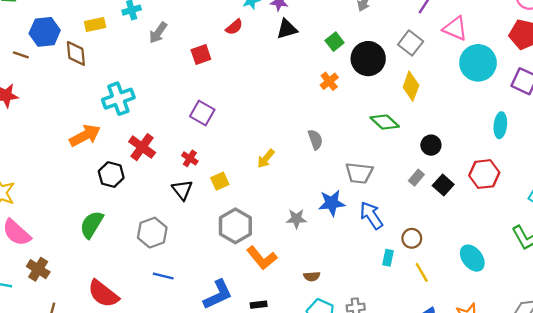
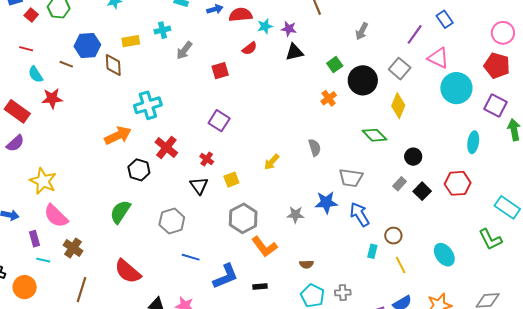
blue line: (163, 276) -> (191, 257), moved

